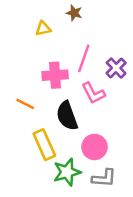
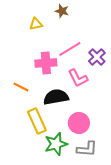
pink line: (84, 58) -> (70, 49), turned 40
black semicircle: (67, 116) -> (56, 97), turned 100

